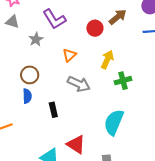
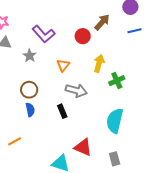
black rectangle: (53, 110) -> (62, 111), moved

